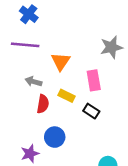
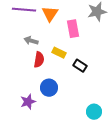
orange triangle: (61, 61) -> (50, 14), moved
pink rectangle: (94, 80) -> (73, 29), moved

